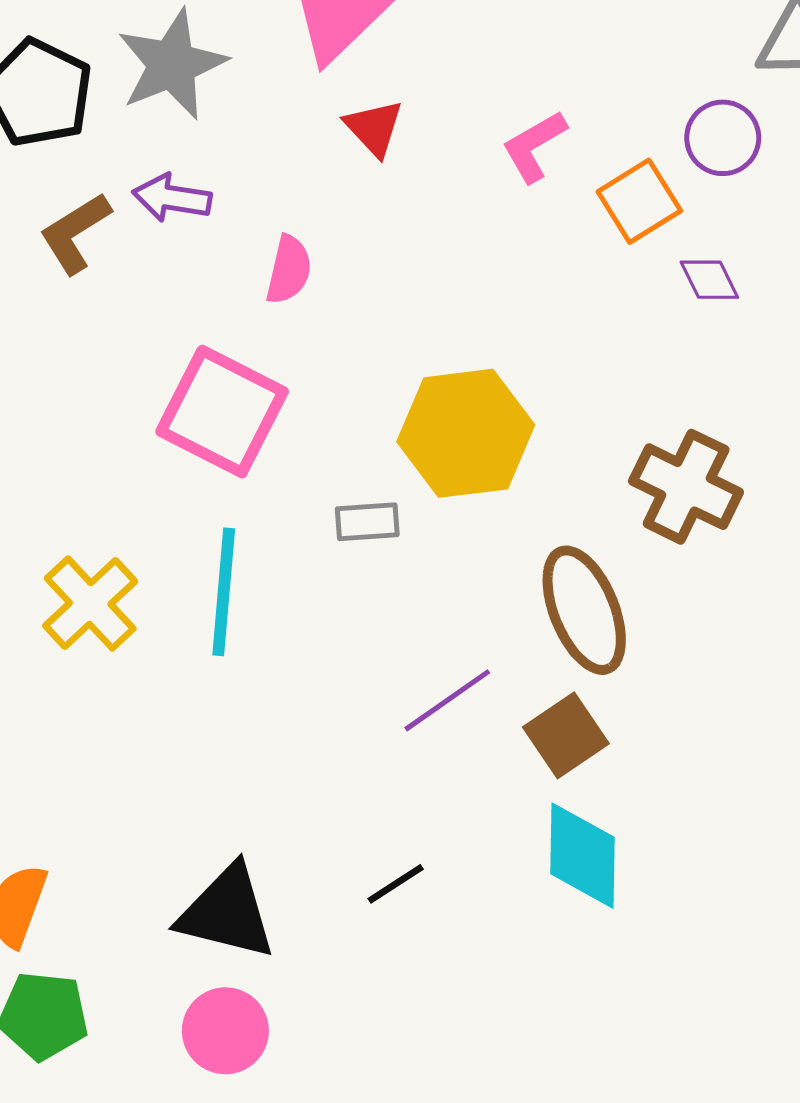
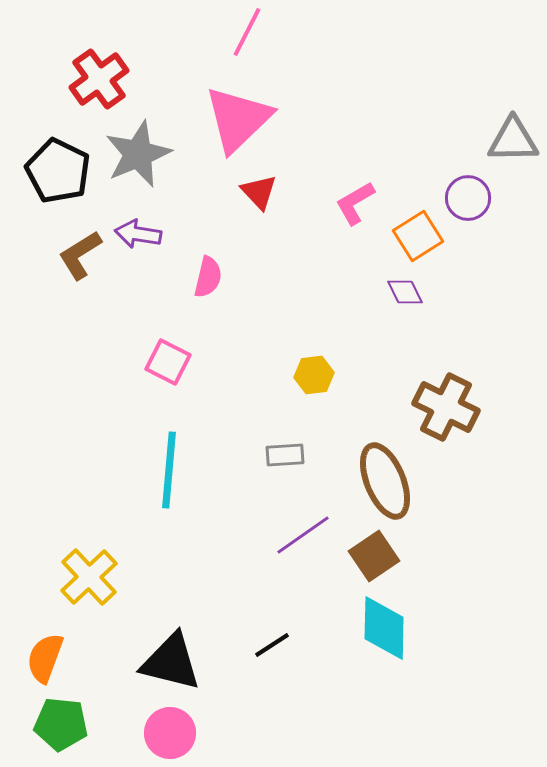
purple diamond: (709, 280) -> (405, 292), moved
pink square: (222, 412) -> (168, 362), size x0.6
yellow hexagon: (466, 433) -> (314, 375), size x0.5
gray rectangle: (367, 522) -> (285, 455), moved
yellow cross: (90, 604) -> (89, 577), moved

